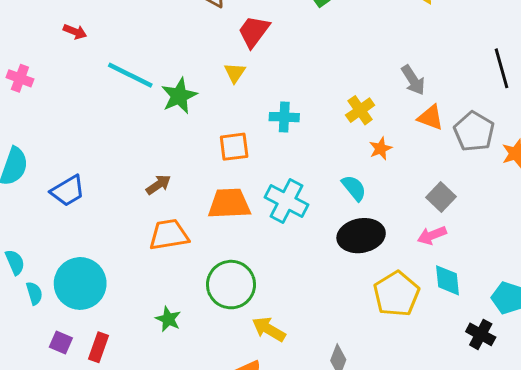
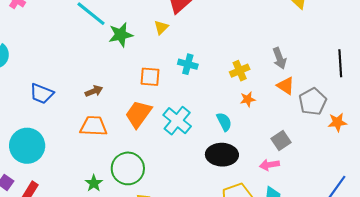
blue trapezoid: (68, 191) -> (42, 94), moved, turned 40
orange trapezoid: (229, 204) -> (138, 114), turned -64
green star: (168, 319) -> (94, 183), moved

